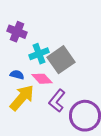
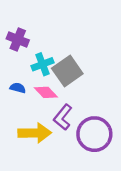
yellow arrow: (22, 98) -> (35, 133), moved, turned 48

